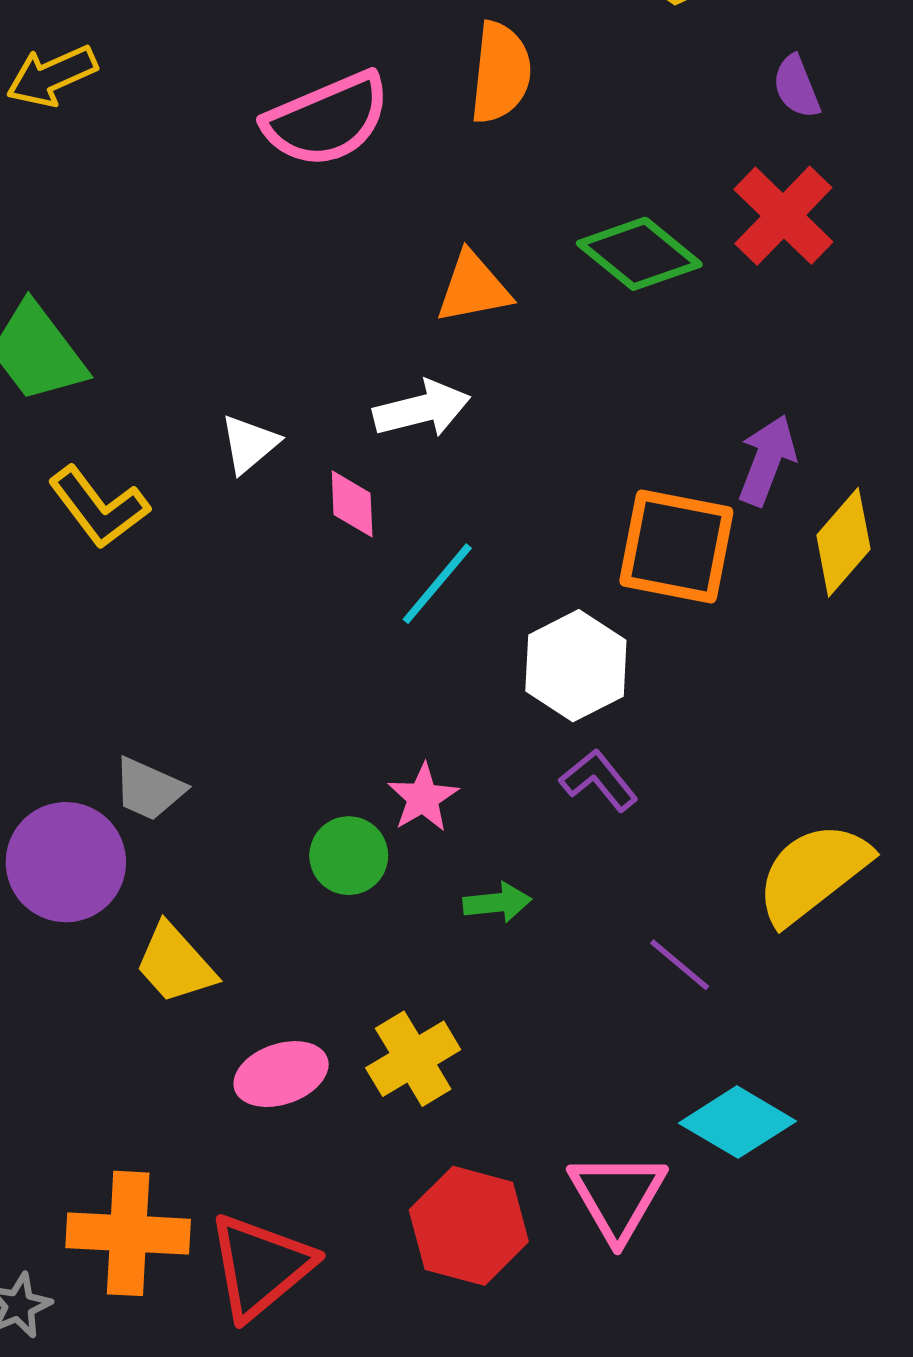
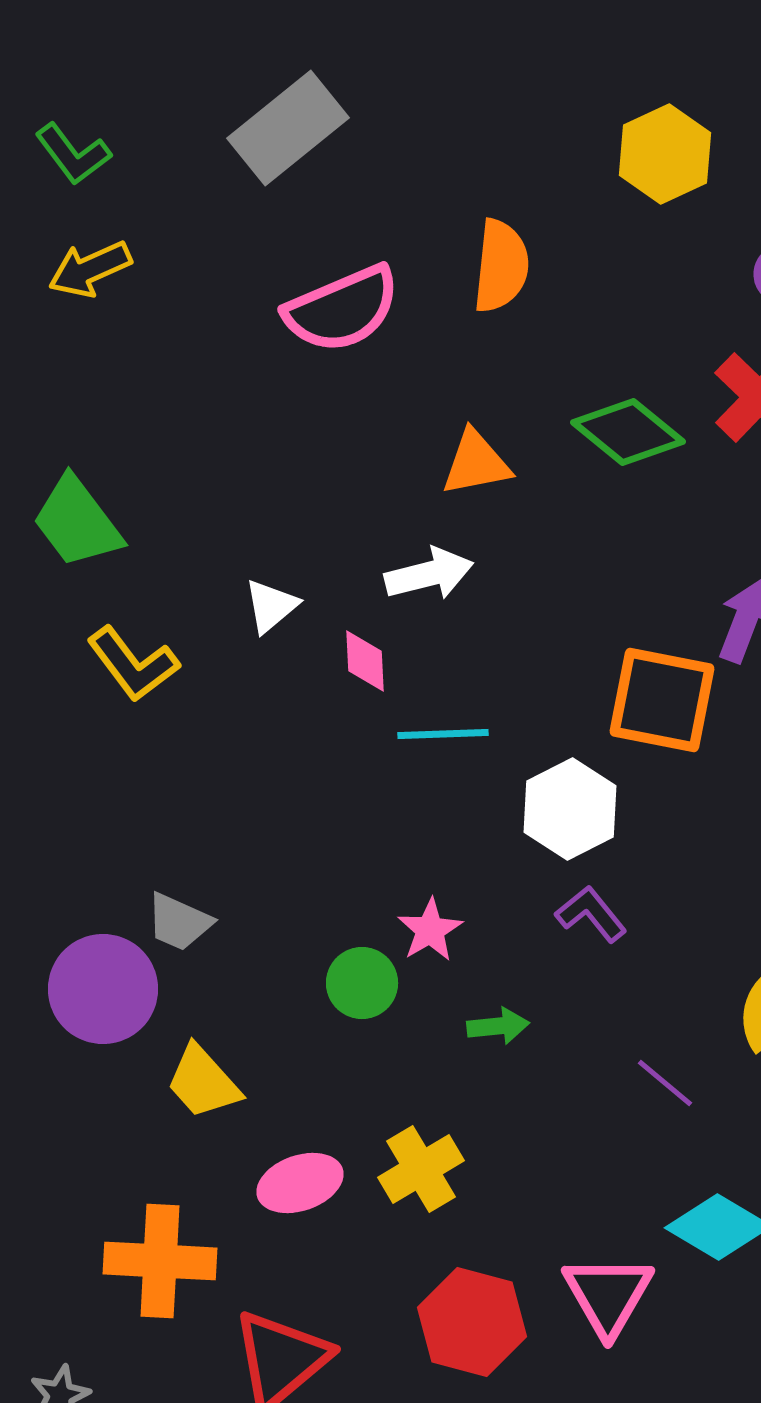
cyan line: (437, 584) -> (443, 734), turned 48
orange cross: (128, 1233) -> (160, 1261), moved

